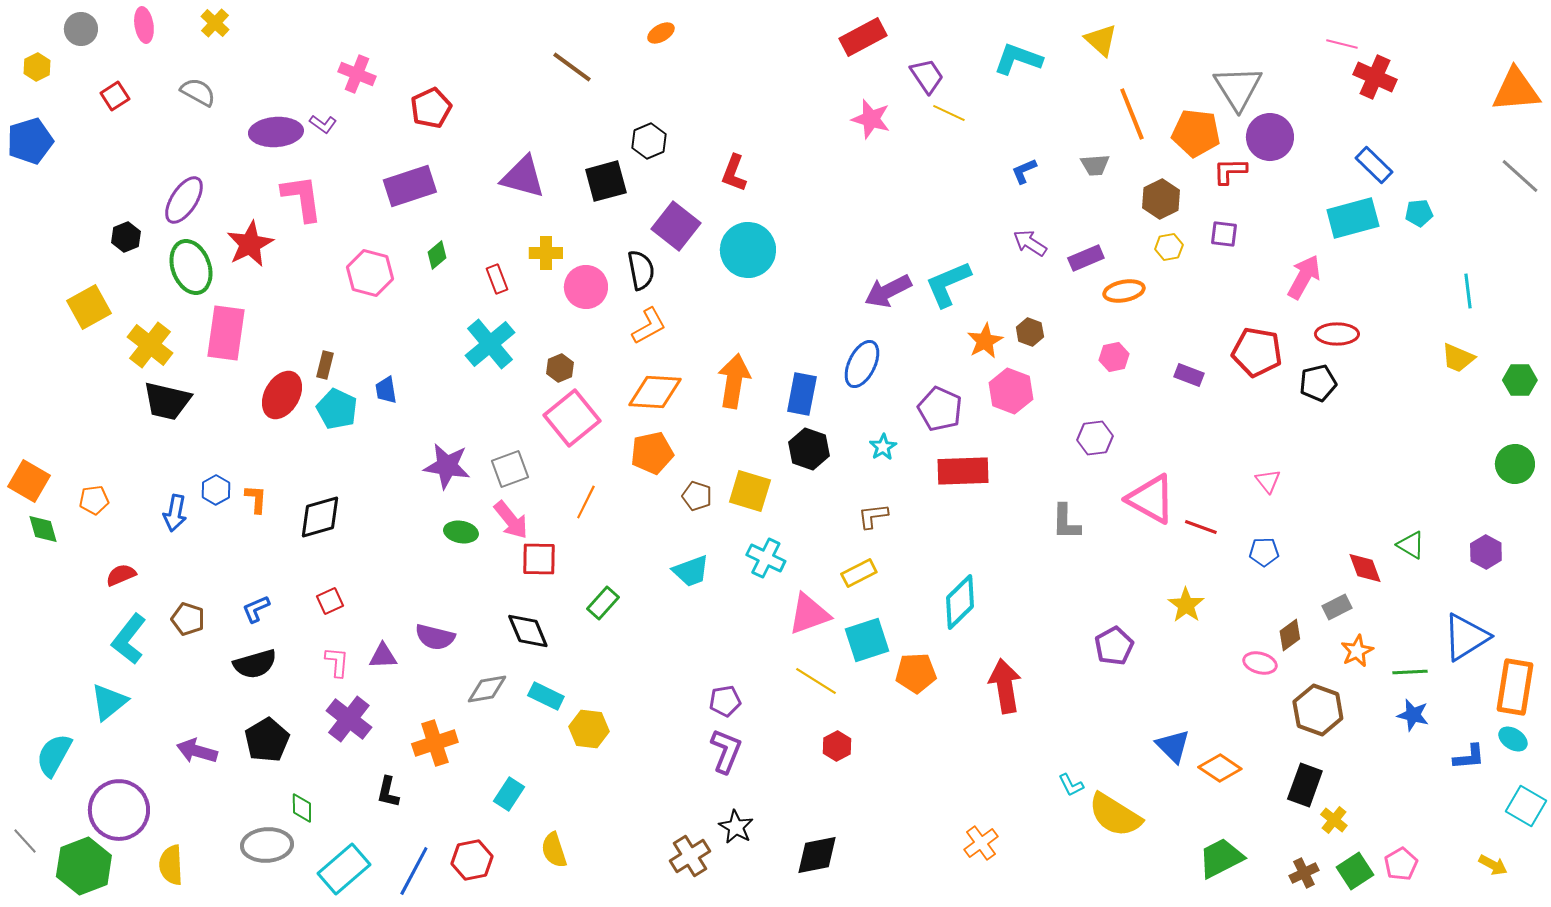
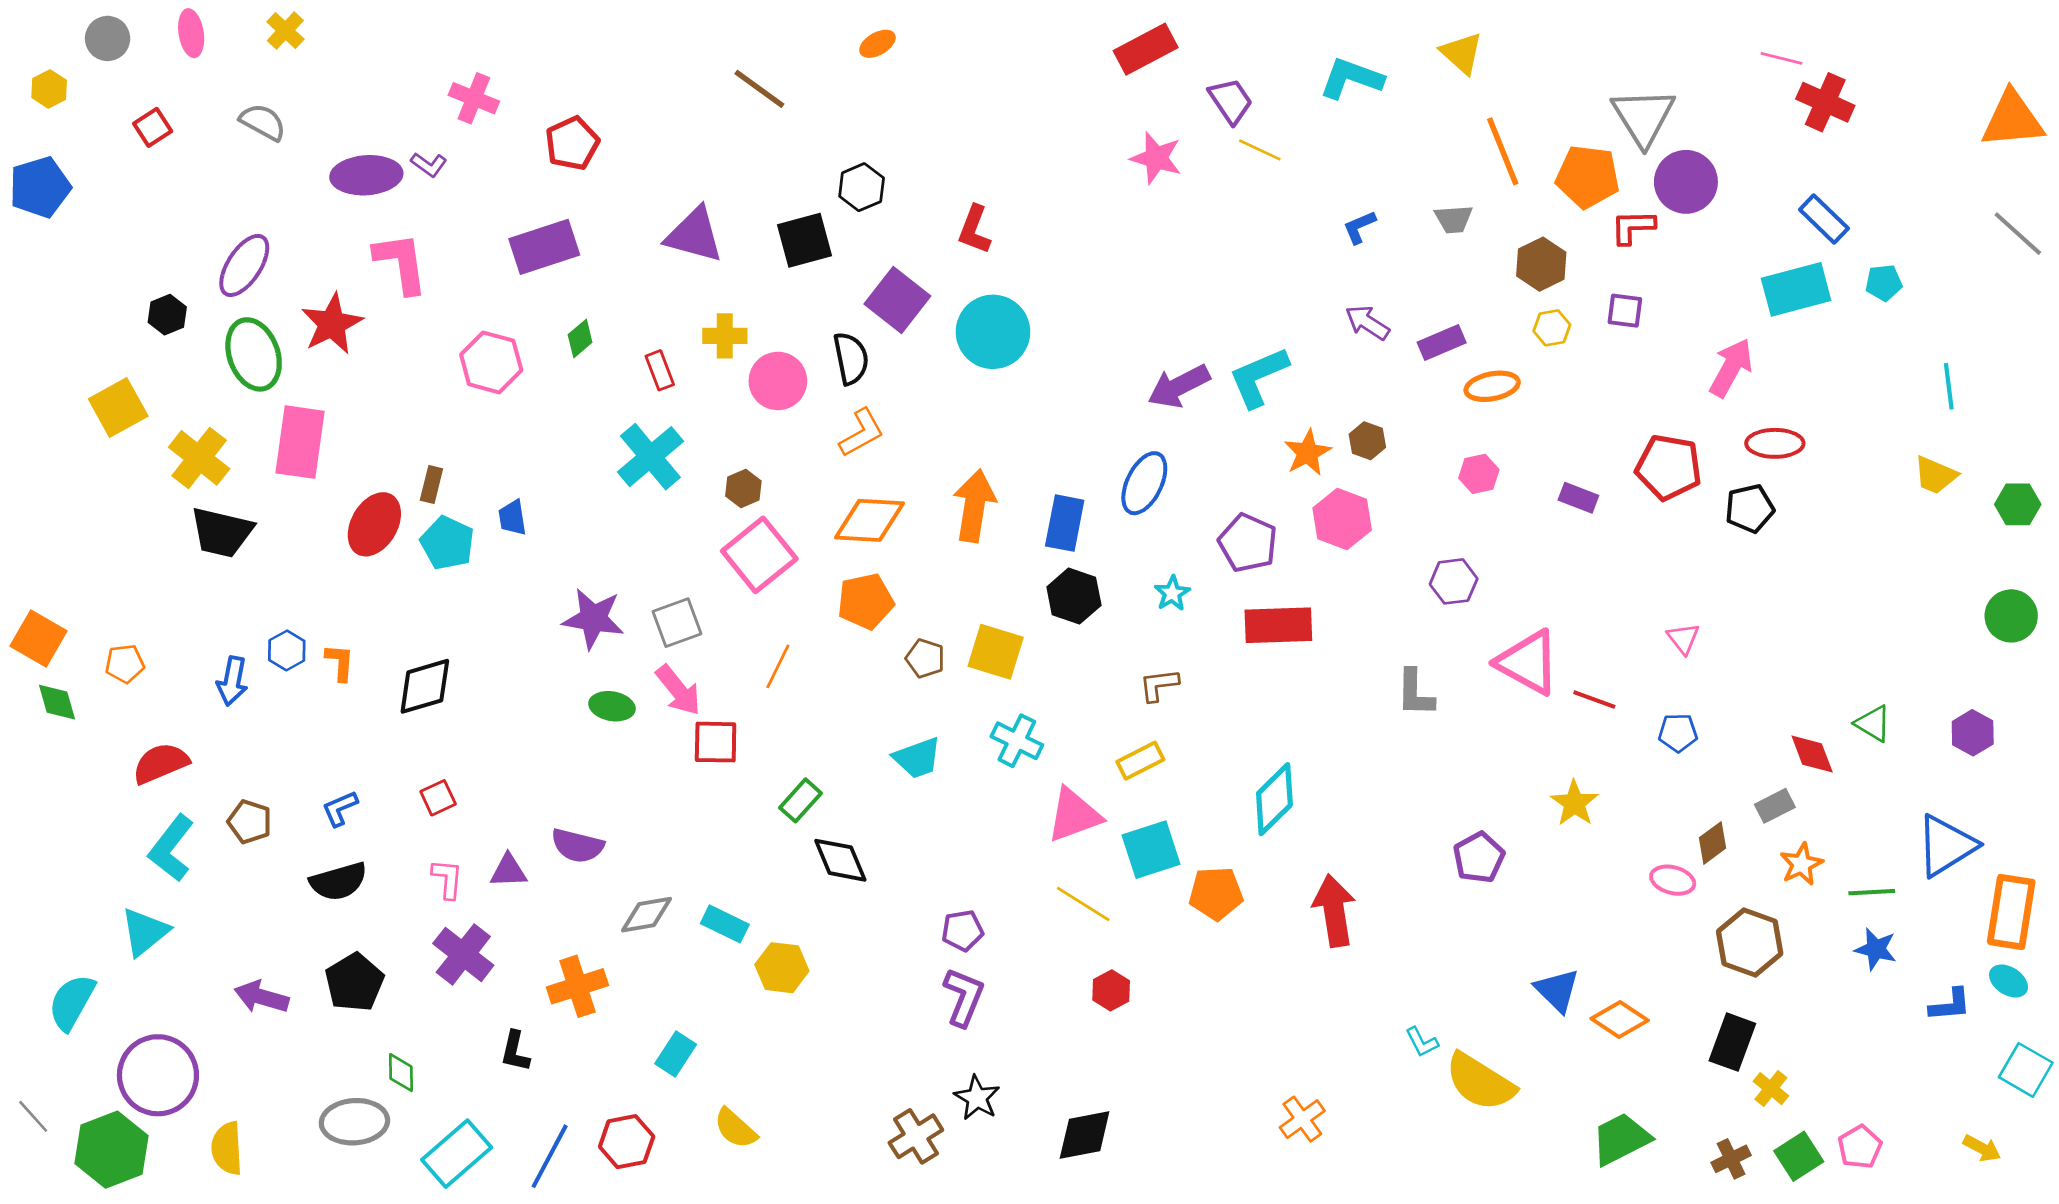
red semicircle: (121, 575) -> (161, 763), size x1.4
black diamond: (528, 631) -> (840, 860), moved
yellow semicircle: (554, 850) -> (735, 1128), turned -30

